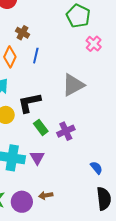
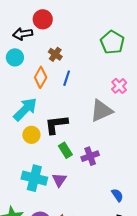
pink cross: (94, 44) -> (119, 86), moved

